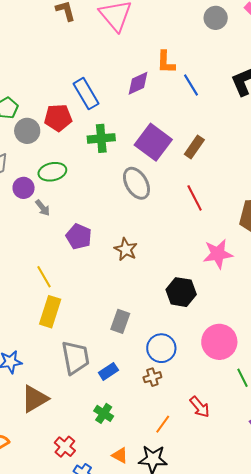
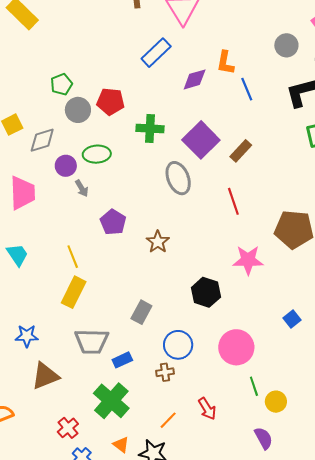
gray circle: (216, 18) -> (286, 45), moved
blue rectangle: (86, 94) -> (156, 53), moved, turned 68
gray trapezoid: (75, 358) -> (92, 341), turned 93
green cross: (104, 413) -> (111, 401), size x1.8

